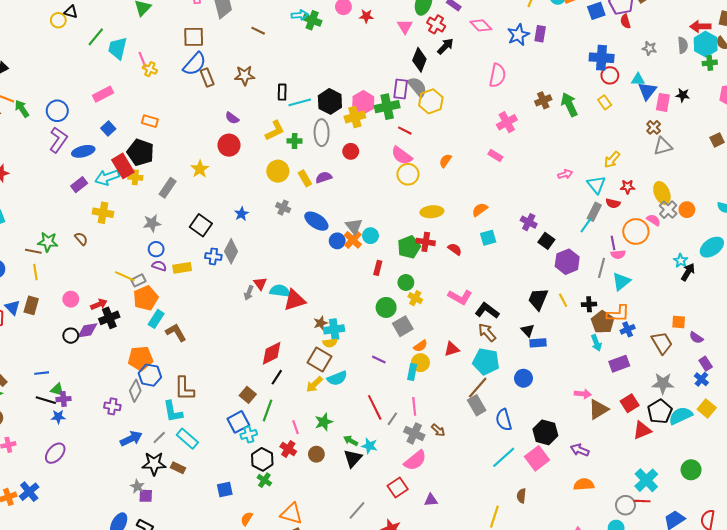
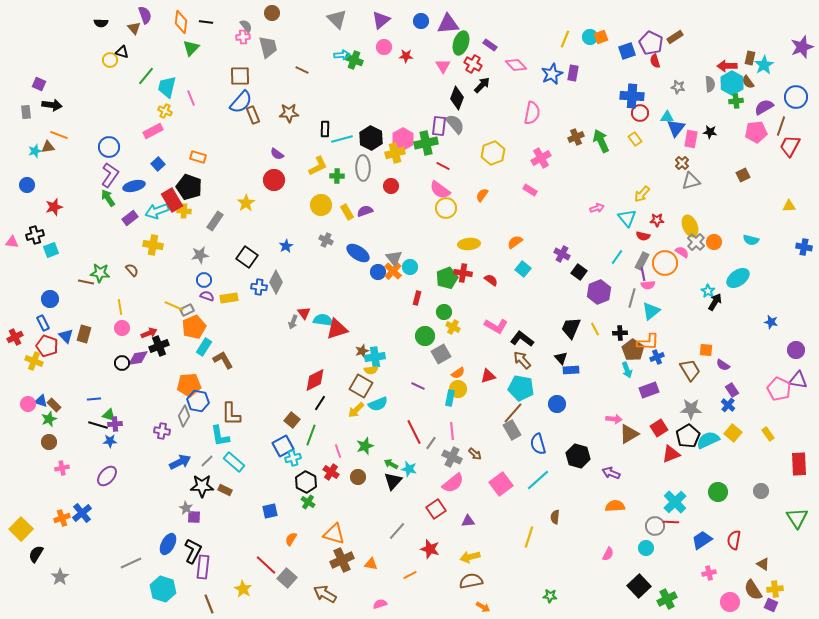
yellow cross: (150, 69) -> (165, 111), moved
yellow hexagon: (431, 101) -> (493, 153), moved
green arrow: (22, 109) -> (108, 198), moved
gray rectangle: (594, 212) -> (642, 261), moved
cyan square: (488, 238) -> (523, 269), turned -35
yellow line: (35, 272) -> (120, 307), moved
pink square: (537, 458) -> (501, 484), moved

